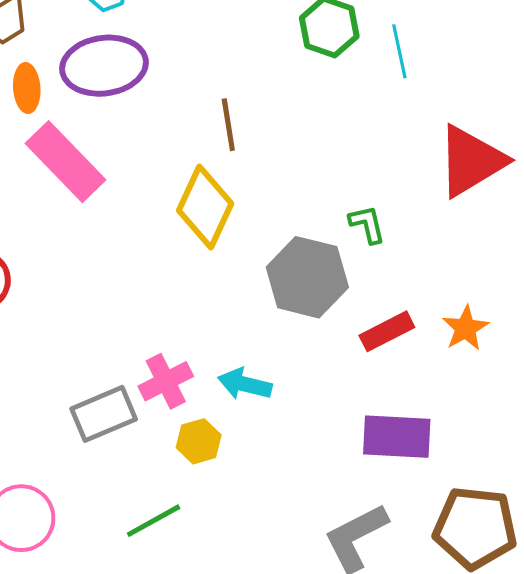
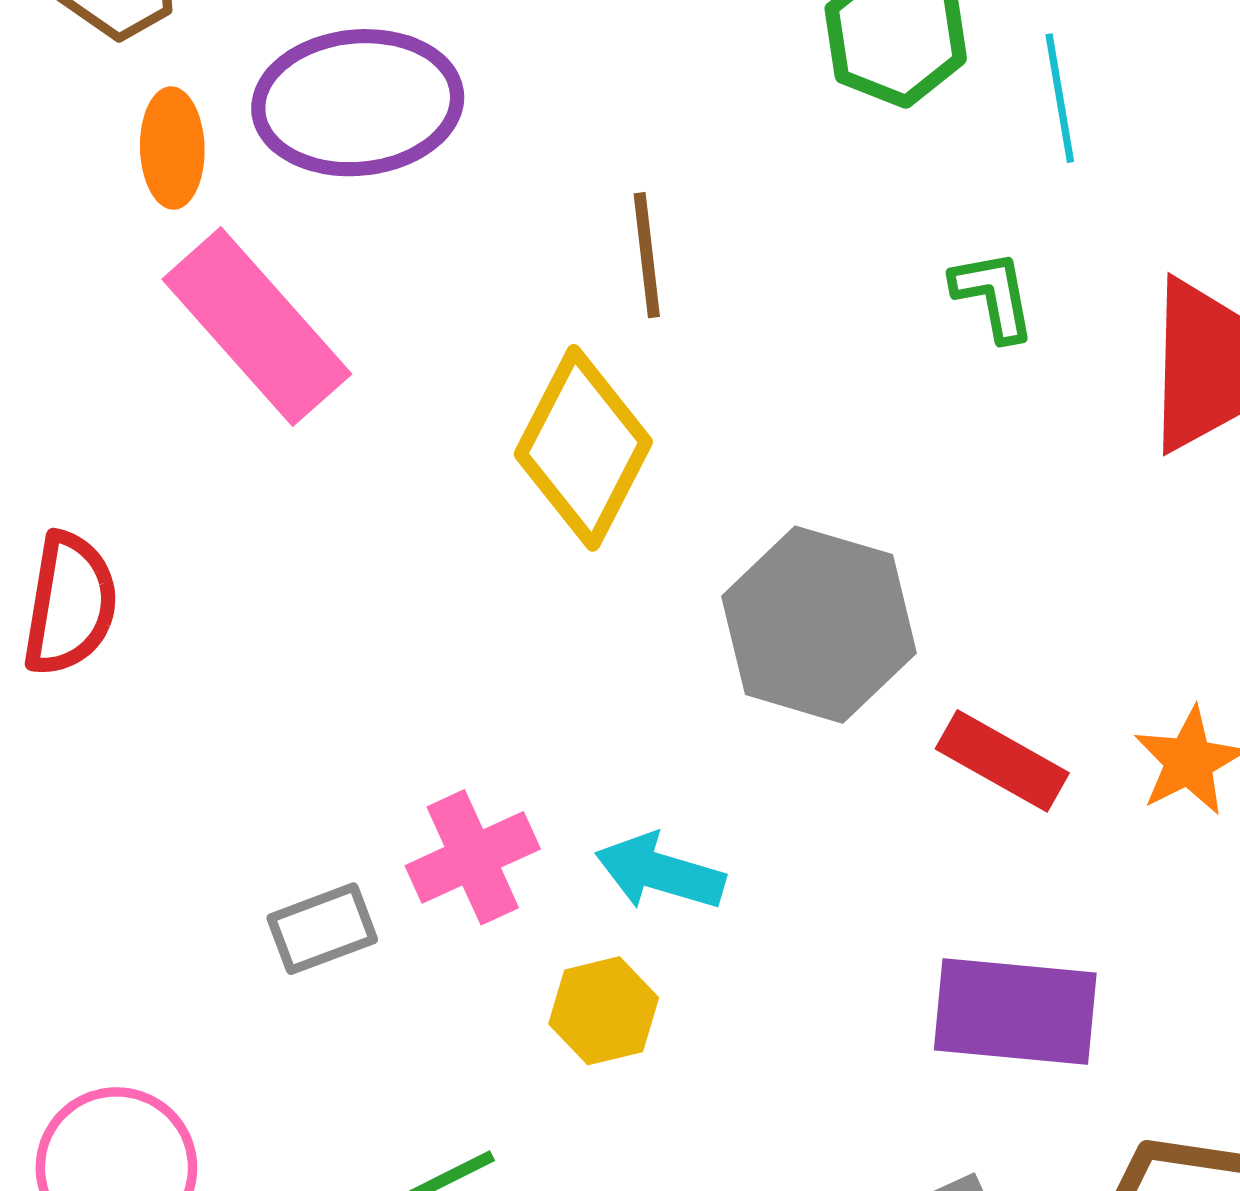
green L-shape: (367, 224) -> (993, 295), moved
red rectangle: (387, 331) -> (1002, 761), turned 54
gray rectangle: (104, 414) -> (322, 929), size x0.7
yellow hexagon: (199, 441) -> (604, 1011), moved

